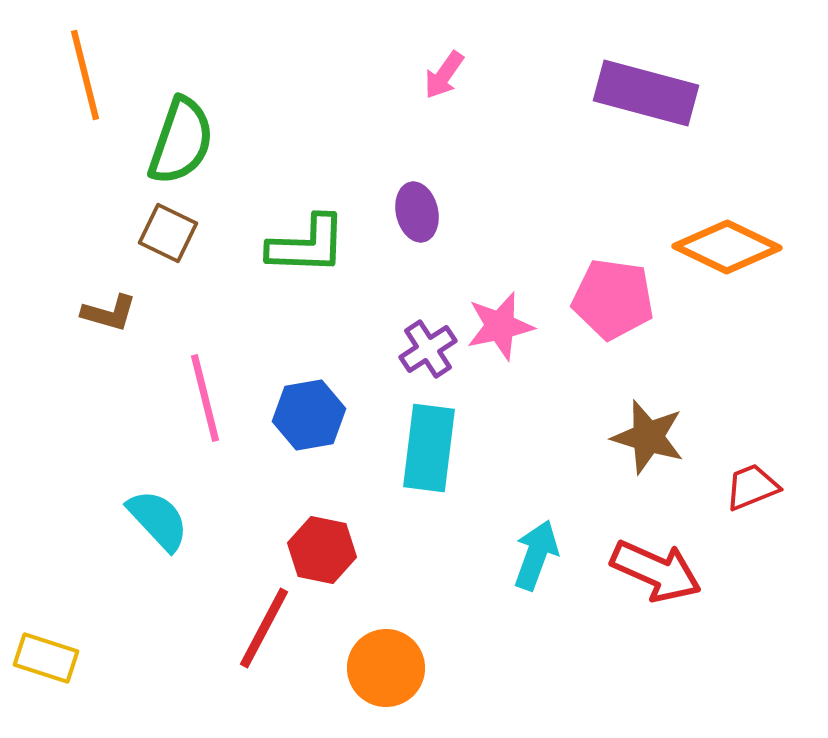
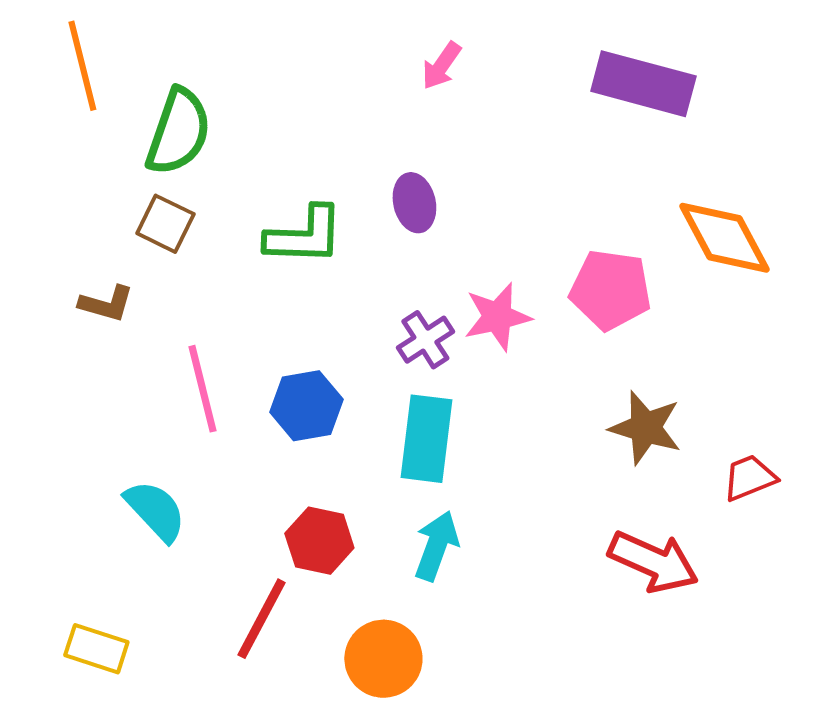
orange diamond: (727, 247) -> (724, 238), turned 36
cyan arrow: (536, 555) -> (436, 546), moved
yellow rectangle: (46, 658) -> (96, 649), moved

